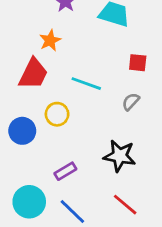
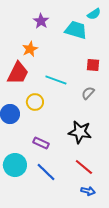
purple rectangle: (65, 171) -> (41, 143), turned 56

